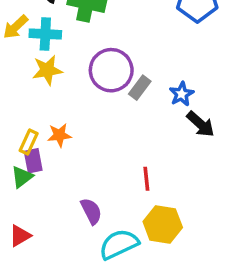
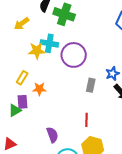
cyan cross: (45, 34) -> (49, 43), moved
gray rectangle: (140, 88) -> (91, 85), moved, turned -32
yellow rectangle: (29, 142) -> (22, 78), moved

